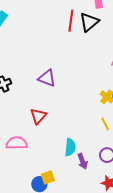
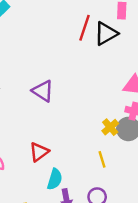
red triangle: (38, 116) -> (39, 152), moved

